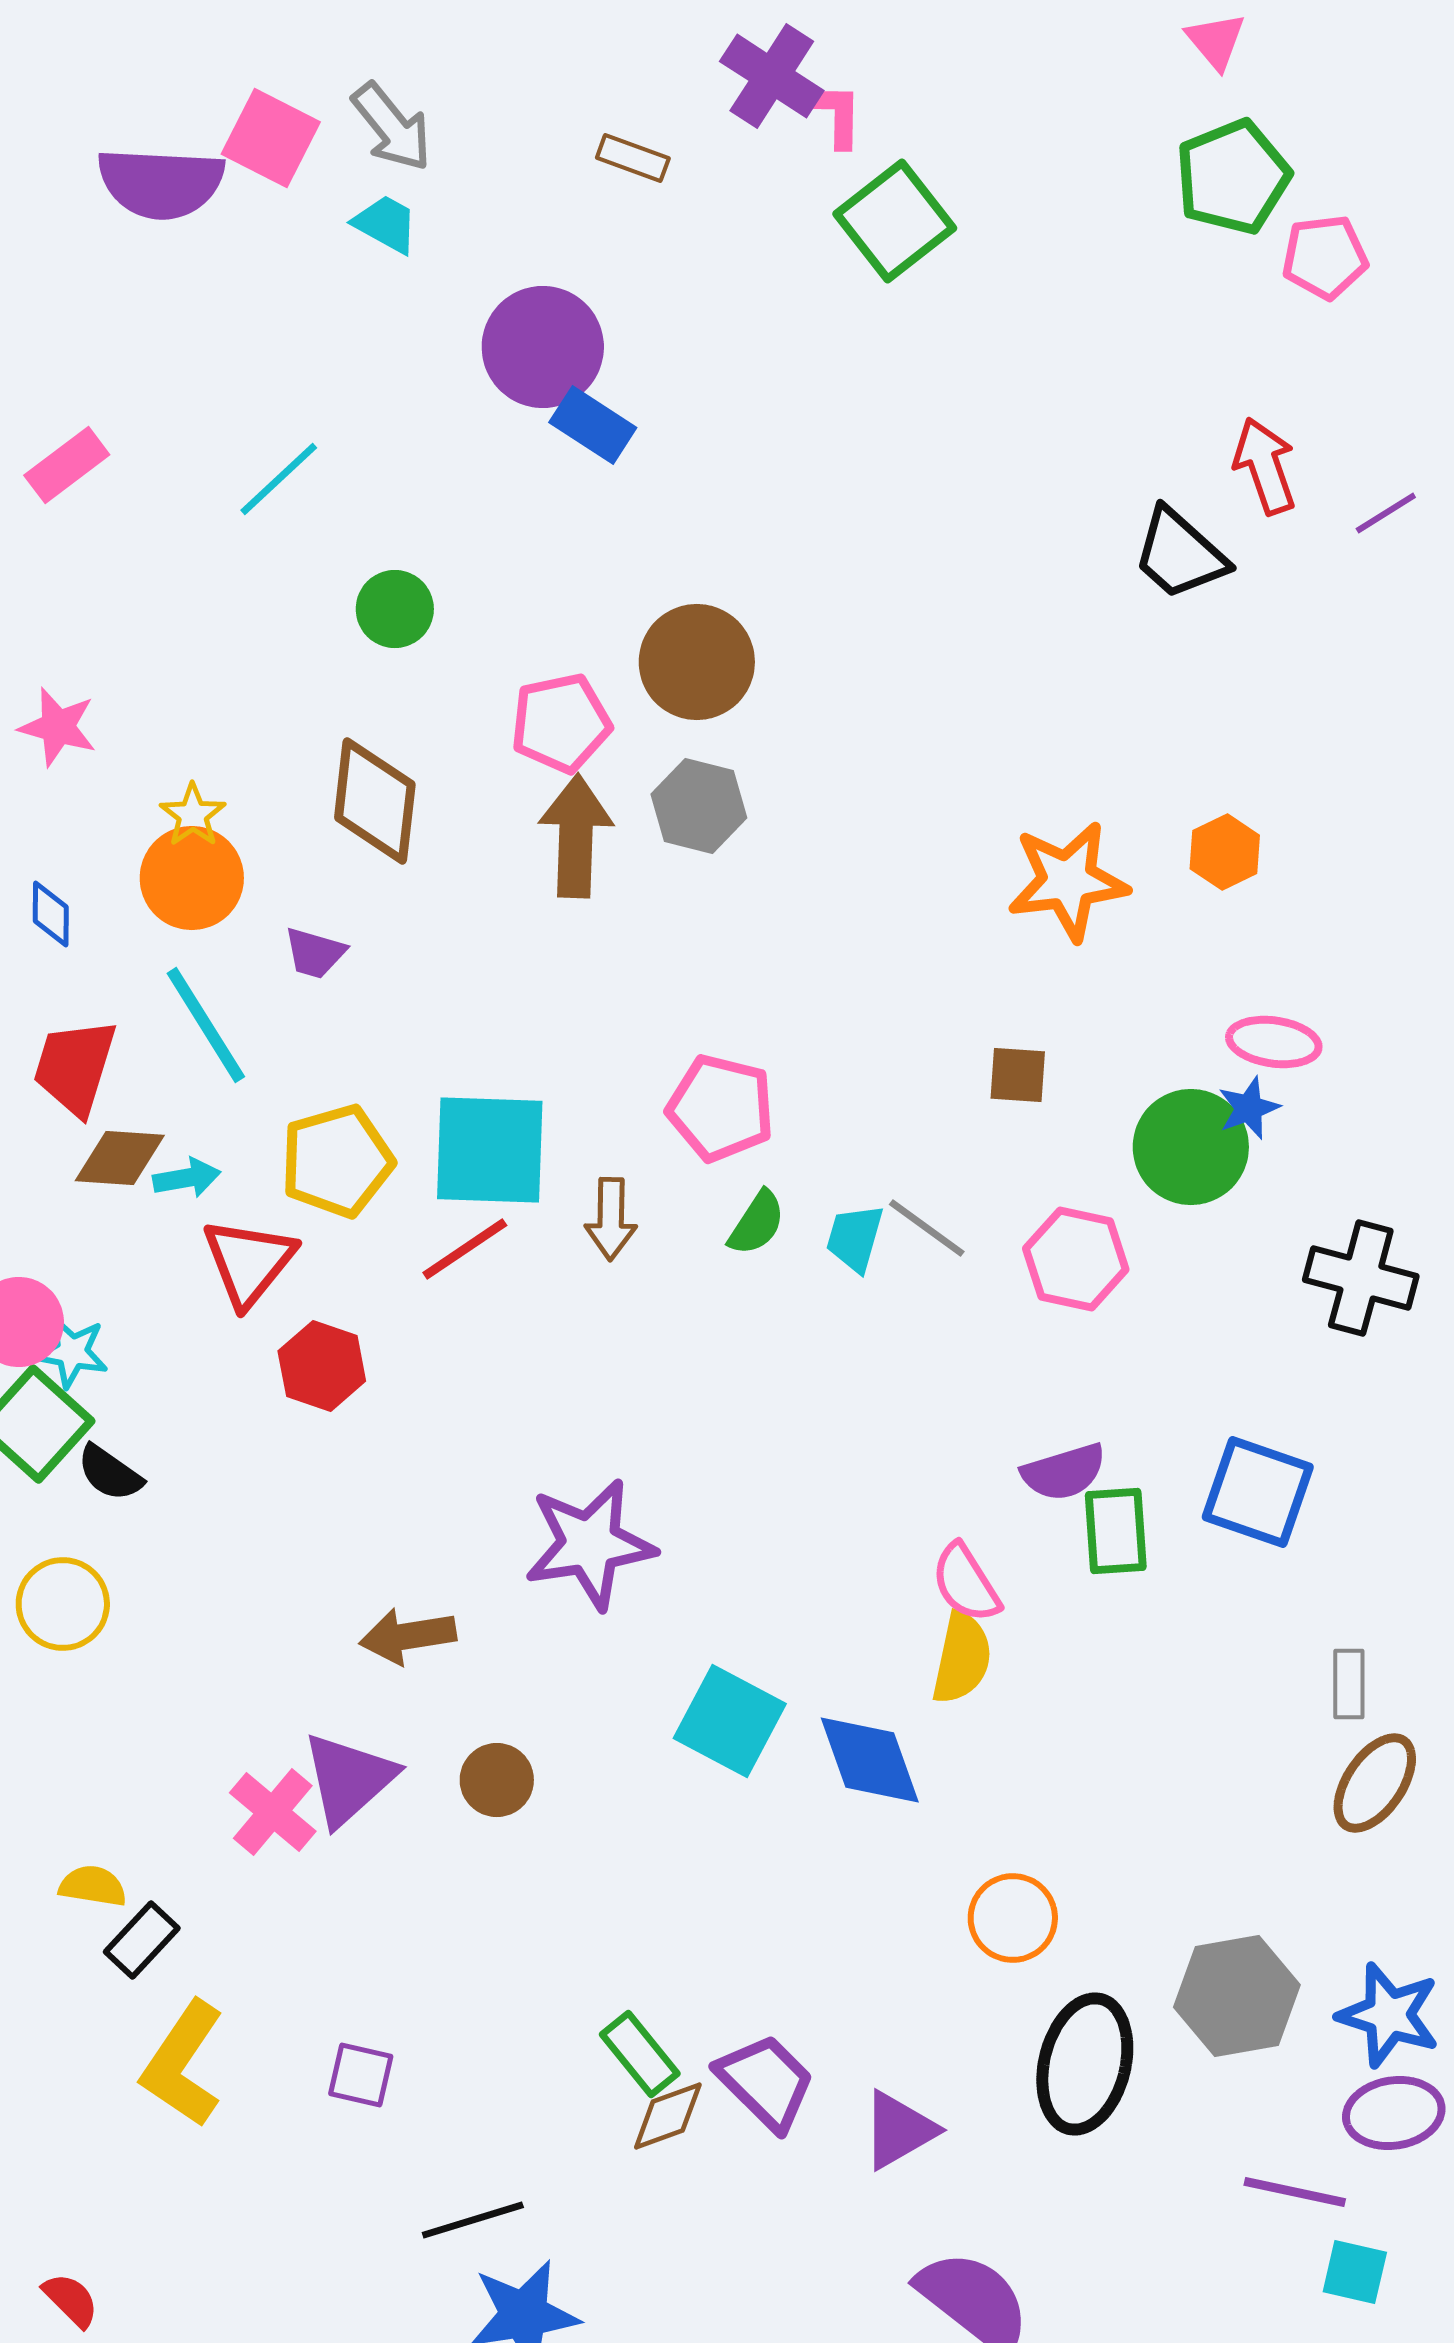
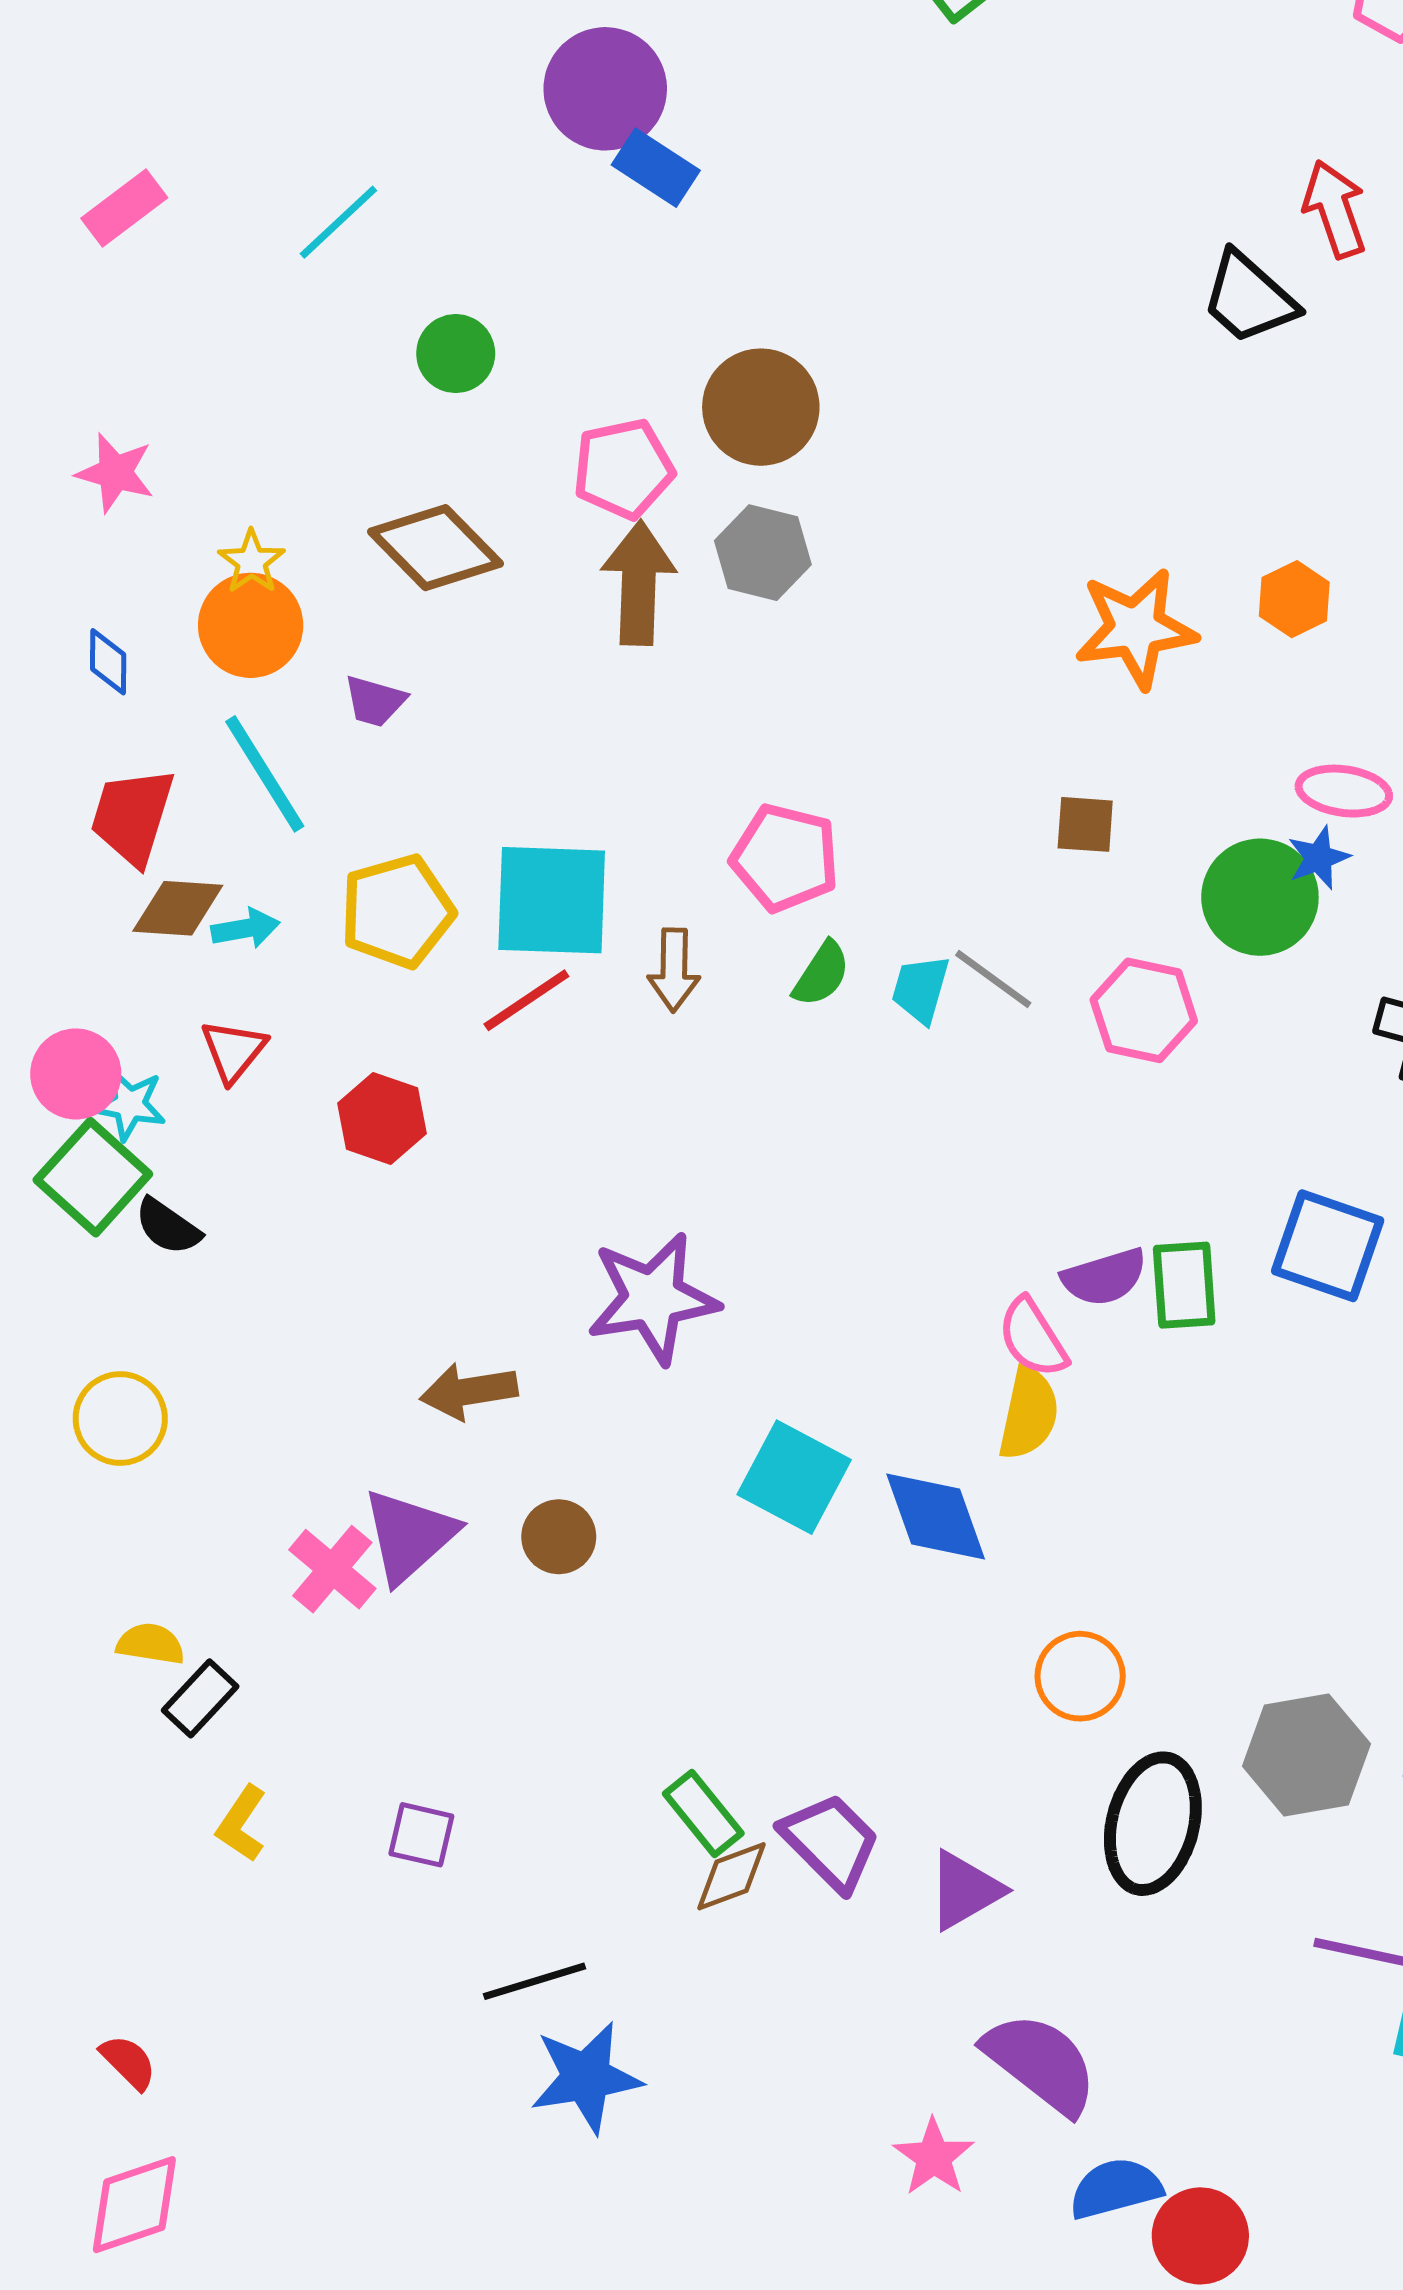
brown diamond: (375, 801) -> (435, 548), turned -51
red triangle: (249, 1262) -> (233, 1051), moved, size x0.7
purple semicircle: (1064, 1472) -> (1104, 1277), moved
yellow circle: (63, 1604) -> (120, 1419), moved
yellow L-shape: (183, 2064) -> (241, 1824), size x0.6

